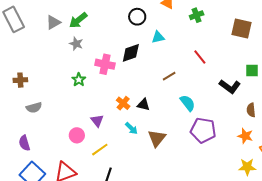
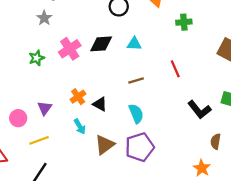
cyan triangle: (158, 37) -> (134, 44), moved
pink cross: (105, 64) -> (70, 49), turned 30
cyan semicircle: (188, 103) -> (136, 114), moved
purple pentagon: (203, 130) -> (140, 147), moved, turned 30

